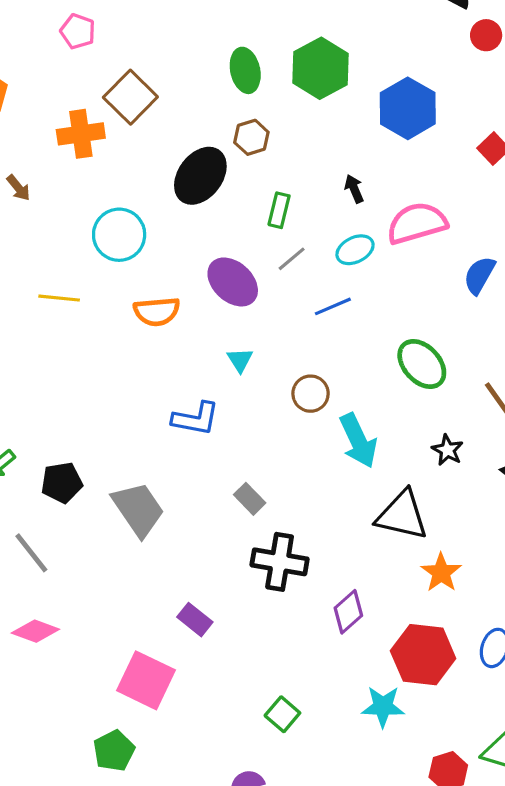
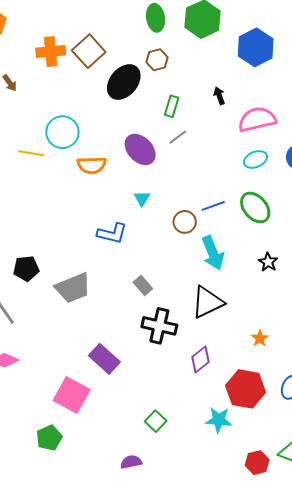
brown square: (130, 97) -> (89, 51), moved
cyan circle: (119, 235) -> (62, 132), moved
cyan ellipse: (355, 250) -> (256, 159), moved
blue line: (333, 306) -> (213, 206), moved
gray trapezoid: (138, 509) -> (73, 288), turned 99
black triangle: (402, 515) -> (207, 302), moved, turned -42
orange star: (441, 573) -> (260, 338), size x0.7
purple rectangle: (195, 620) -> (104, 359), size x1.4

